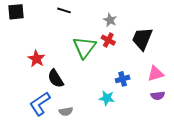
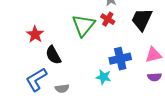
blue cross: (123, 79) -> (120, 59), size x1.5

